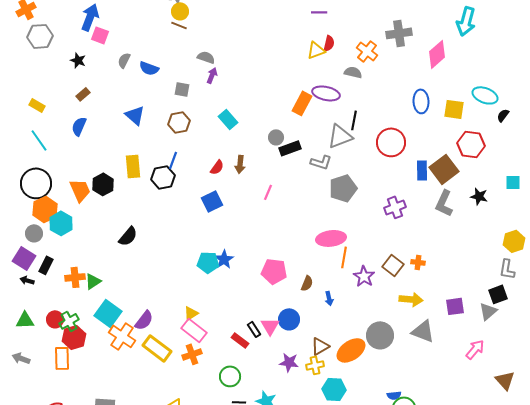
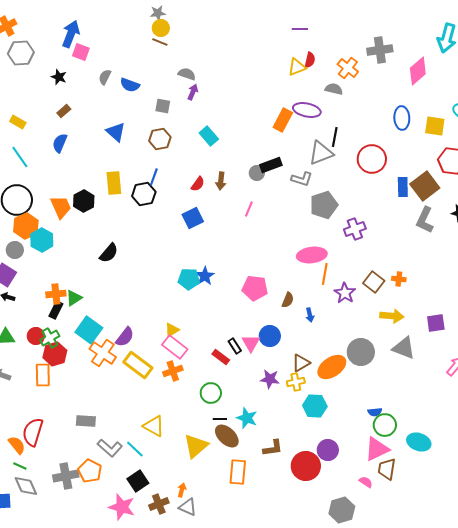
gray circle: (276, 137) -> (257, 173), moved
purple cross: (395, 207) -> (355, 229), moved
black rectangle: (46, 265) -> (56, 310), moved

